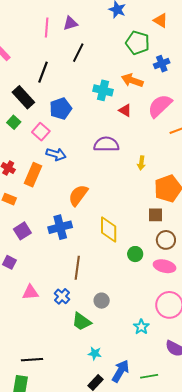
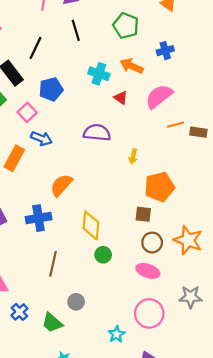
green pentagon: (138, 43) -> (126, 26), moved
black line: (78, 53) -> (76, 30), turned -48
green circle: (135, 254) -> (103, 255), moved
blue cross: (62, 296) -> (19, 312), moved

